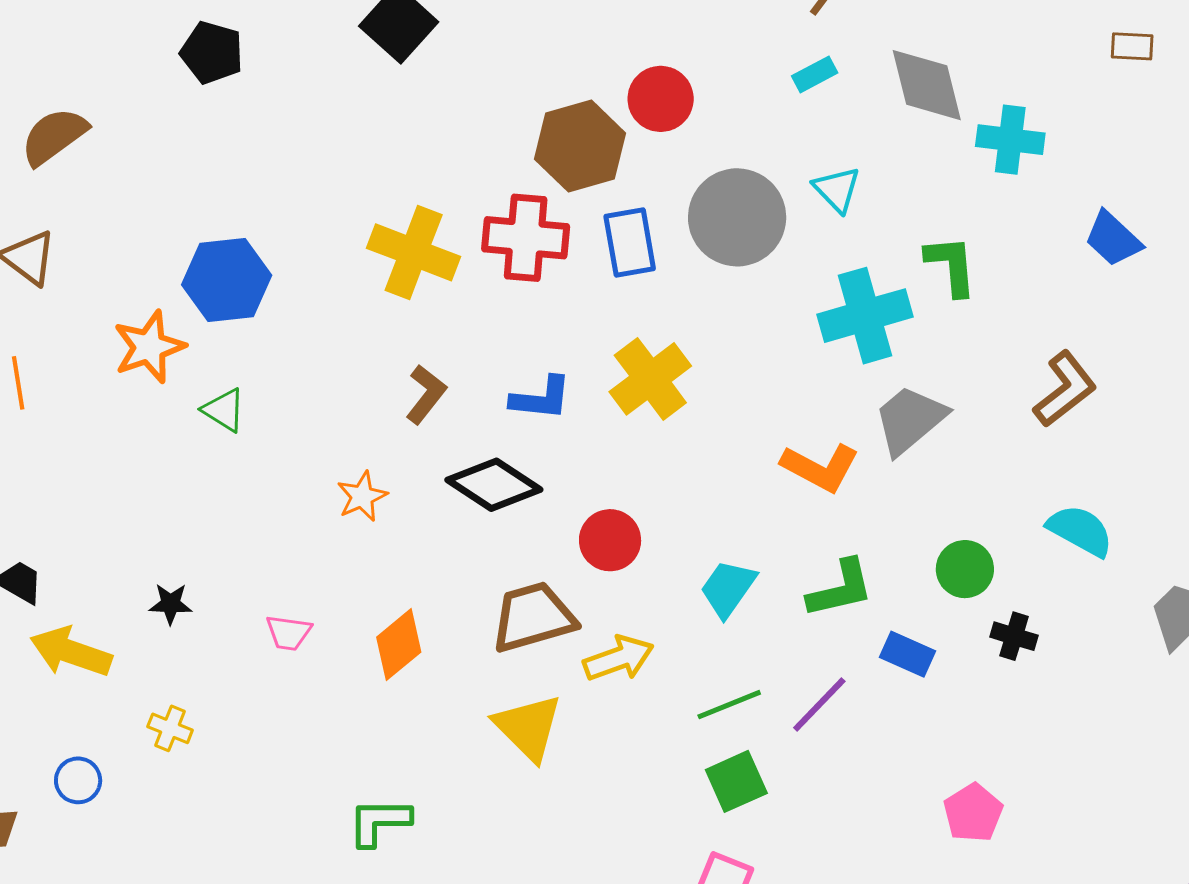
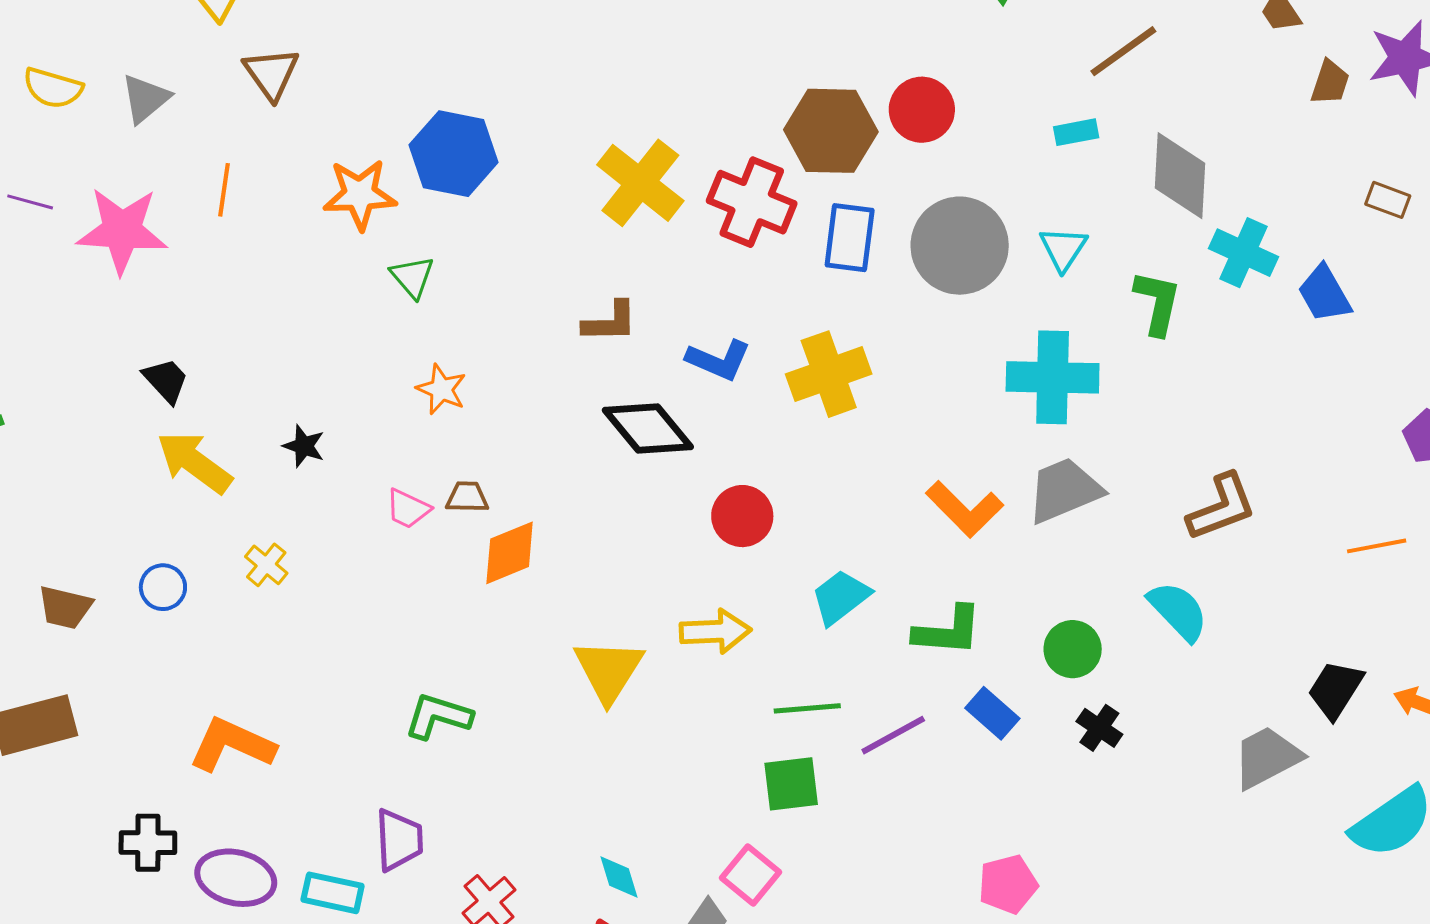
blue trapezoid: (1113, 239) -> (1324, 294), moved
green L-shape: (951, 265) -> (1157, 303), moved
brown L-shape: (426, 394) -> (610, 322), turned 34
orange star: (362, 496) -> (441, 389), moved, turned 30
cyan semicircle: (1080, 531) -> (1178, 611), moved
brown trapezoid: (533, 617) -> (467, 497), moved, size x0.5

